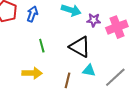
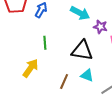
black triangle: (80, 47) -> (82, 51), turned -30
yellow arrow: (32, 73) -> (30, 68), turned -66

